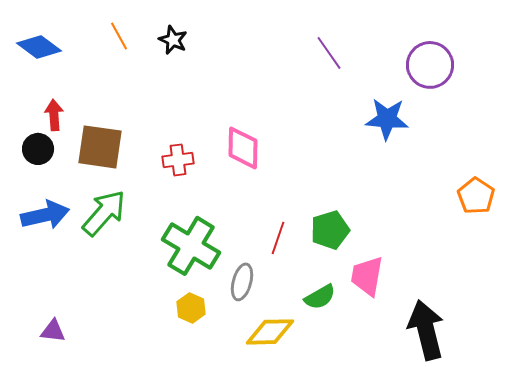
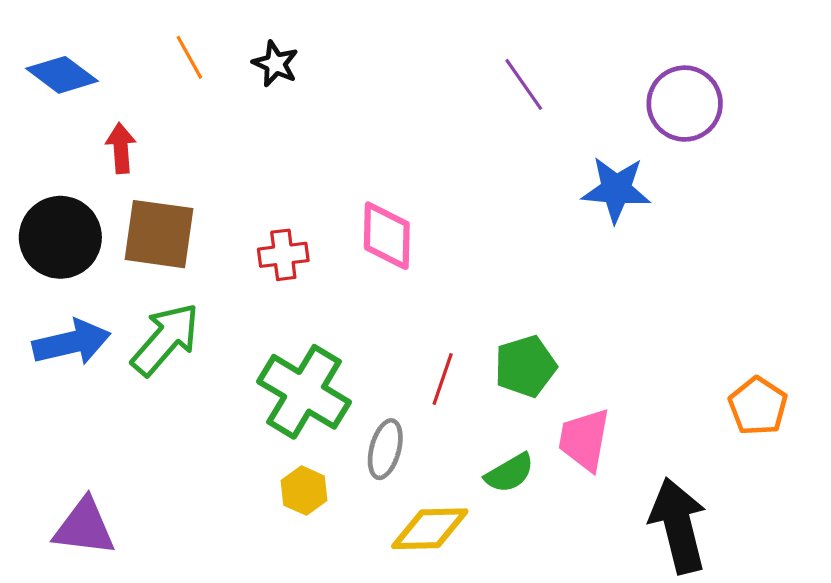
red arrow: (54, 115) -> (121, 148), moved
black circle: (38, 149) -> (60, 237), size x1.6
orange pentagon: (476, 196) -> (758, 406), moved
purple triangle: (53, 331) -> (84, 527), size x1.6

